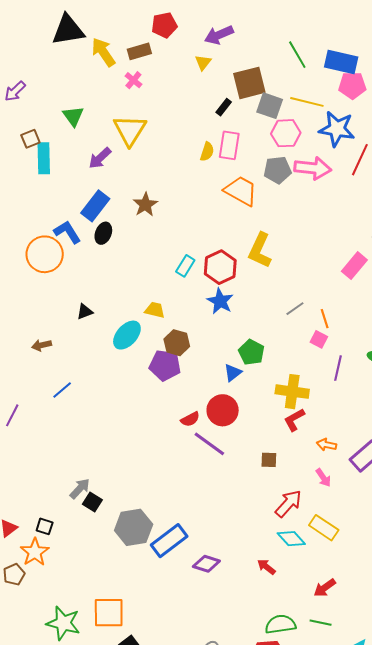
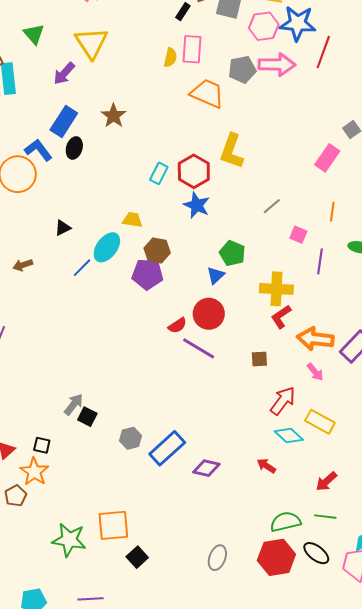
pink hexagon: (286, 133) -> (264, 26), moved
orange line: (325, 319) -> (332, 212), moved, turned 30
blue line: (62, 390) -> (82, 268), moved
orange arrow: (326, 445) -> (315, 339), size x1.8
gray hexagon: (134, 527) -> (131, 438), size x0.6

